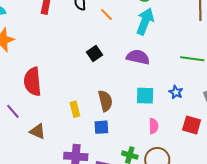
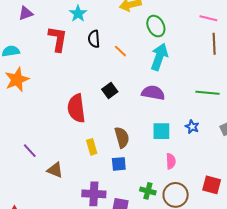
red semicircle: (33, 82) -> (76, 108), moved
red square: (192, 125) -> (212, 185), moved

